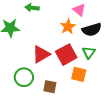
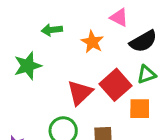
orange star: (68, 27) -> (92, 42), moved
green triangle: (89, 52) -> (147, 74), turned 48

